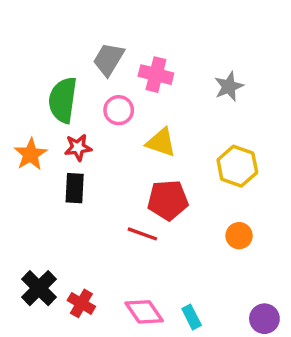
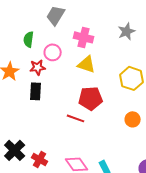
pink cross: (156, 75) -> (84, 37), moved
green semicircle: (63, 100) -> (29, 39), size x0.6
pink circle: (119, 110) -> (53, 52), moved

